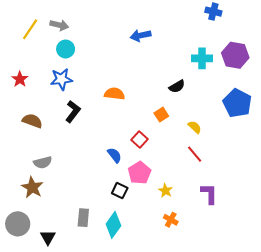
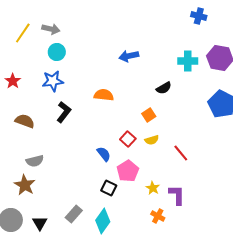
blue arrow: (141, 35) -> (129, 56), moved
yellow semicircle: (195, 127) -> (152, 140), moved, turned 120
purple L-shape: (209, 194) -> (177, 195), moved
gray rectangle: (83, 218) -> (74, 214), turned 36
black triangle: (48, 237) -> (40, 223), moved

